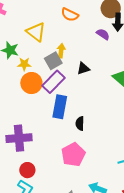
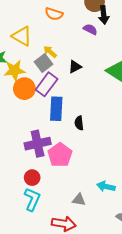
yellow arrow: (61, 51) -> (50, 52), turned -48
yellow star: (24, 64) -> (14, 70), size x1.5
purple cross: (19, 138) -> (38, 144), moved
pink pentagon: (73, 155) -> (60, 155), moved

